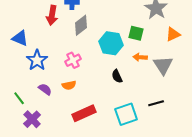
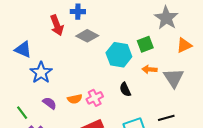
red arrow: (52, 15) -> (57, 25), turned -30
gray diamond: (81, 25) -> (87, 36), turned 65
green square: (136, 33) -> (145, 44), turned -35
pink cross: (73, 60) -> (95, 98), moved

